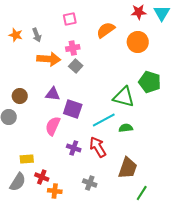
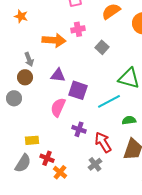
gray arrow: (37, 35) -> (29, 59), moved
gray square: (76, 66) -> (102, 47), moved
green semicircle: (126, 128) -> (129, 120), moved
red arrow: (98, 147) -> (103, 142), moved
gray cross: (90, 183) -> (95, 164), turned 32
orange cross: (55, 191) -> (60, 172), turned 32

